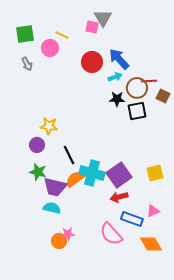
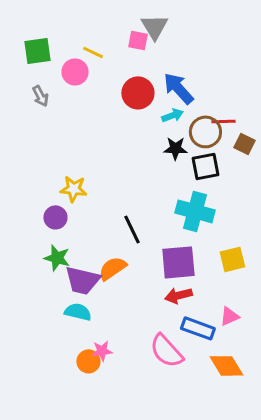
black line: (69, 155) -> (132, 229), moved
cyan cross: (92, 173) -> (195, 211), moved
purple square: (119, 175) -> (178, 262), turned 30

